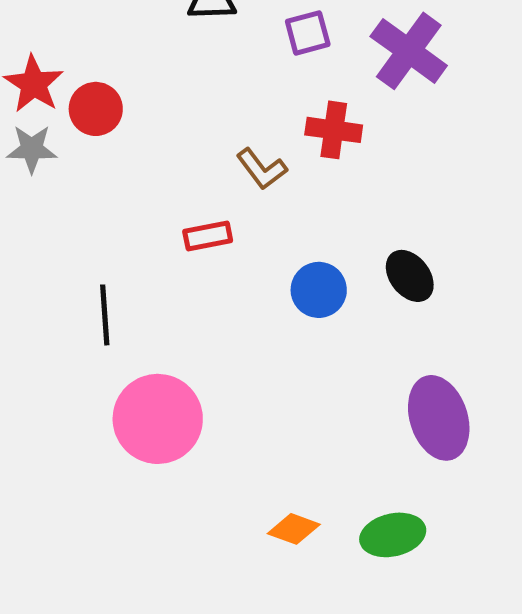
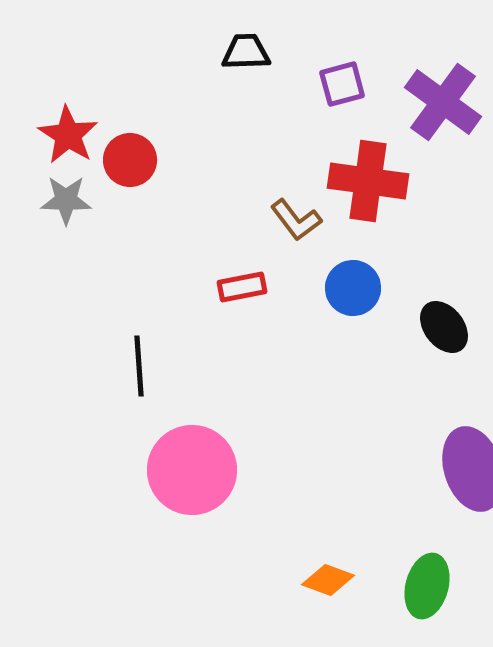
red cross: (334, 130) -> (368, 181), size x1.4
blue circle: (319, 290) -> (353, 288), moved
green ellipse: (393, 535) -> (427, 586), turned -62

